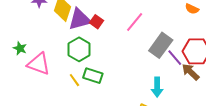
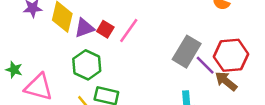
purple triangle: (80, 19) -> (84, 28), size x0.7
pink line: (135, 22) -> (129, 30), moved

